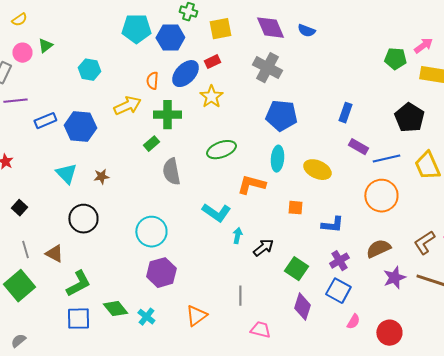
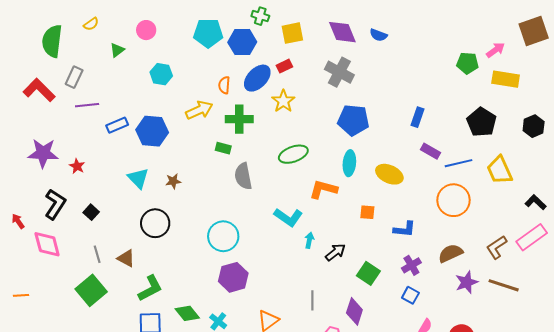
pink circle: (22, 53) -> (146, 30), moved
green rectangle: (151, 144) -> (223, 148), turned 56
blue square: (338, 291) -> (410, 295), size x0.7
purple diamond: (302, 307) -> (354, 311), moved

